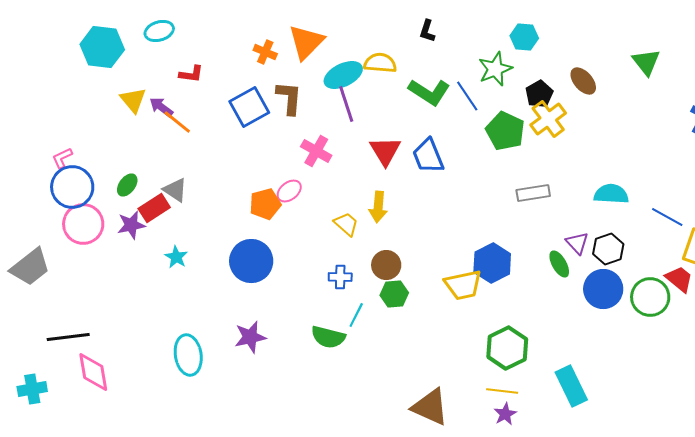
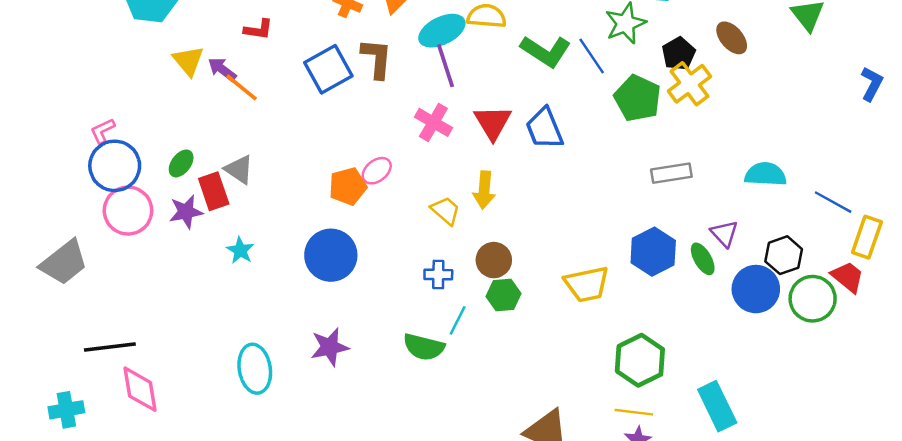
pink cross: (316, 151) -> (433, 122), moved
red rectangle: (154, 208) -> (214, 191), turned -76
black hexagon: (608, 249) -> (784, 255), moved
blue hexagon: (492, 263) -> (653, 252), moved

